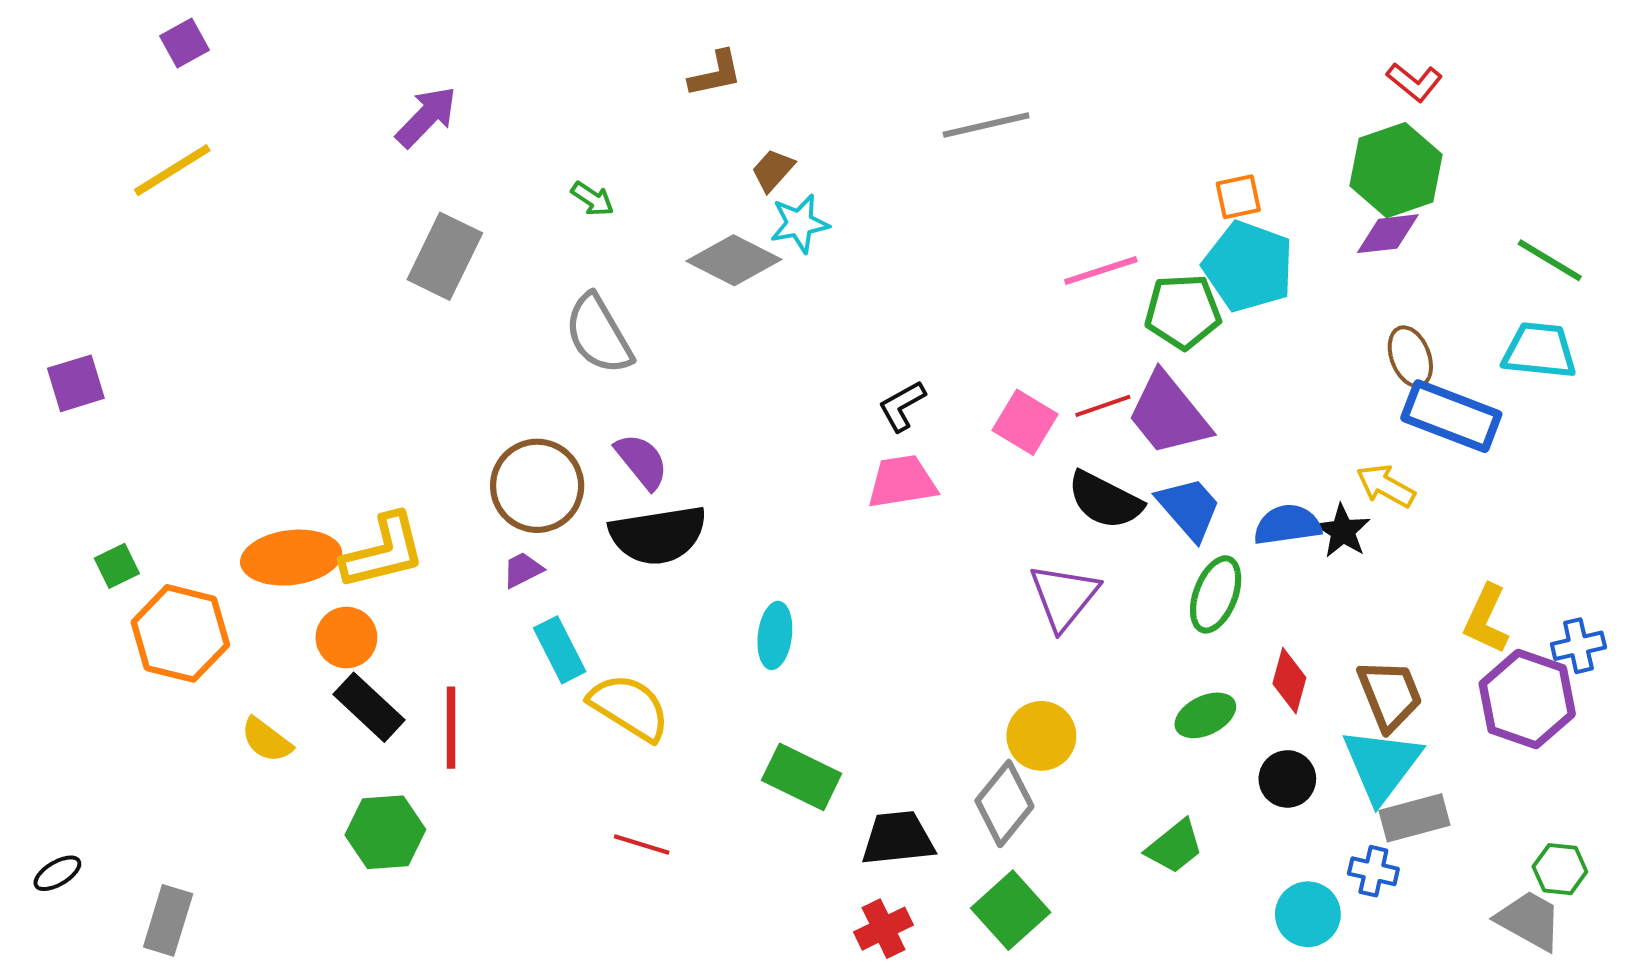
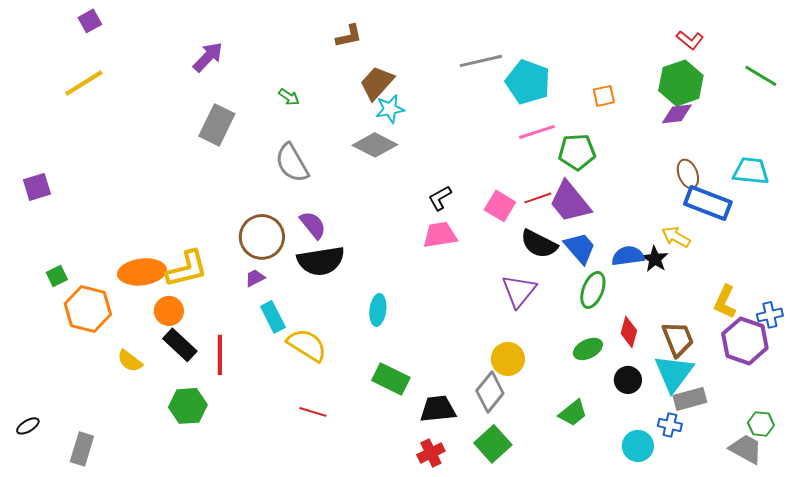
brown trapezoid: (773, 170) -> (377, 83), size x1.6
gray diamond: (734, 260) -> (375, 145), moved
green line: (1550, 260) -> (761, 76), moved
cyan pentagon: (1248, 266) -> (528, 82), moved

